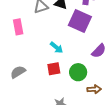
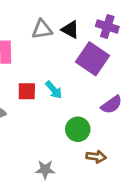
red square: (54, 69) -> (27, 91), moved

